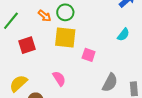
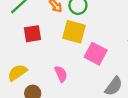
pink square: (89, 55) -> (96, 54), size x1.5

